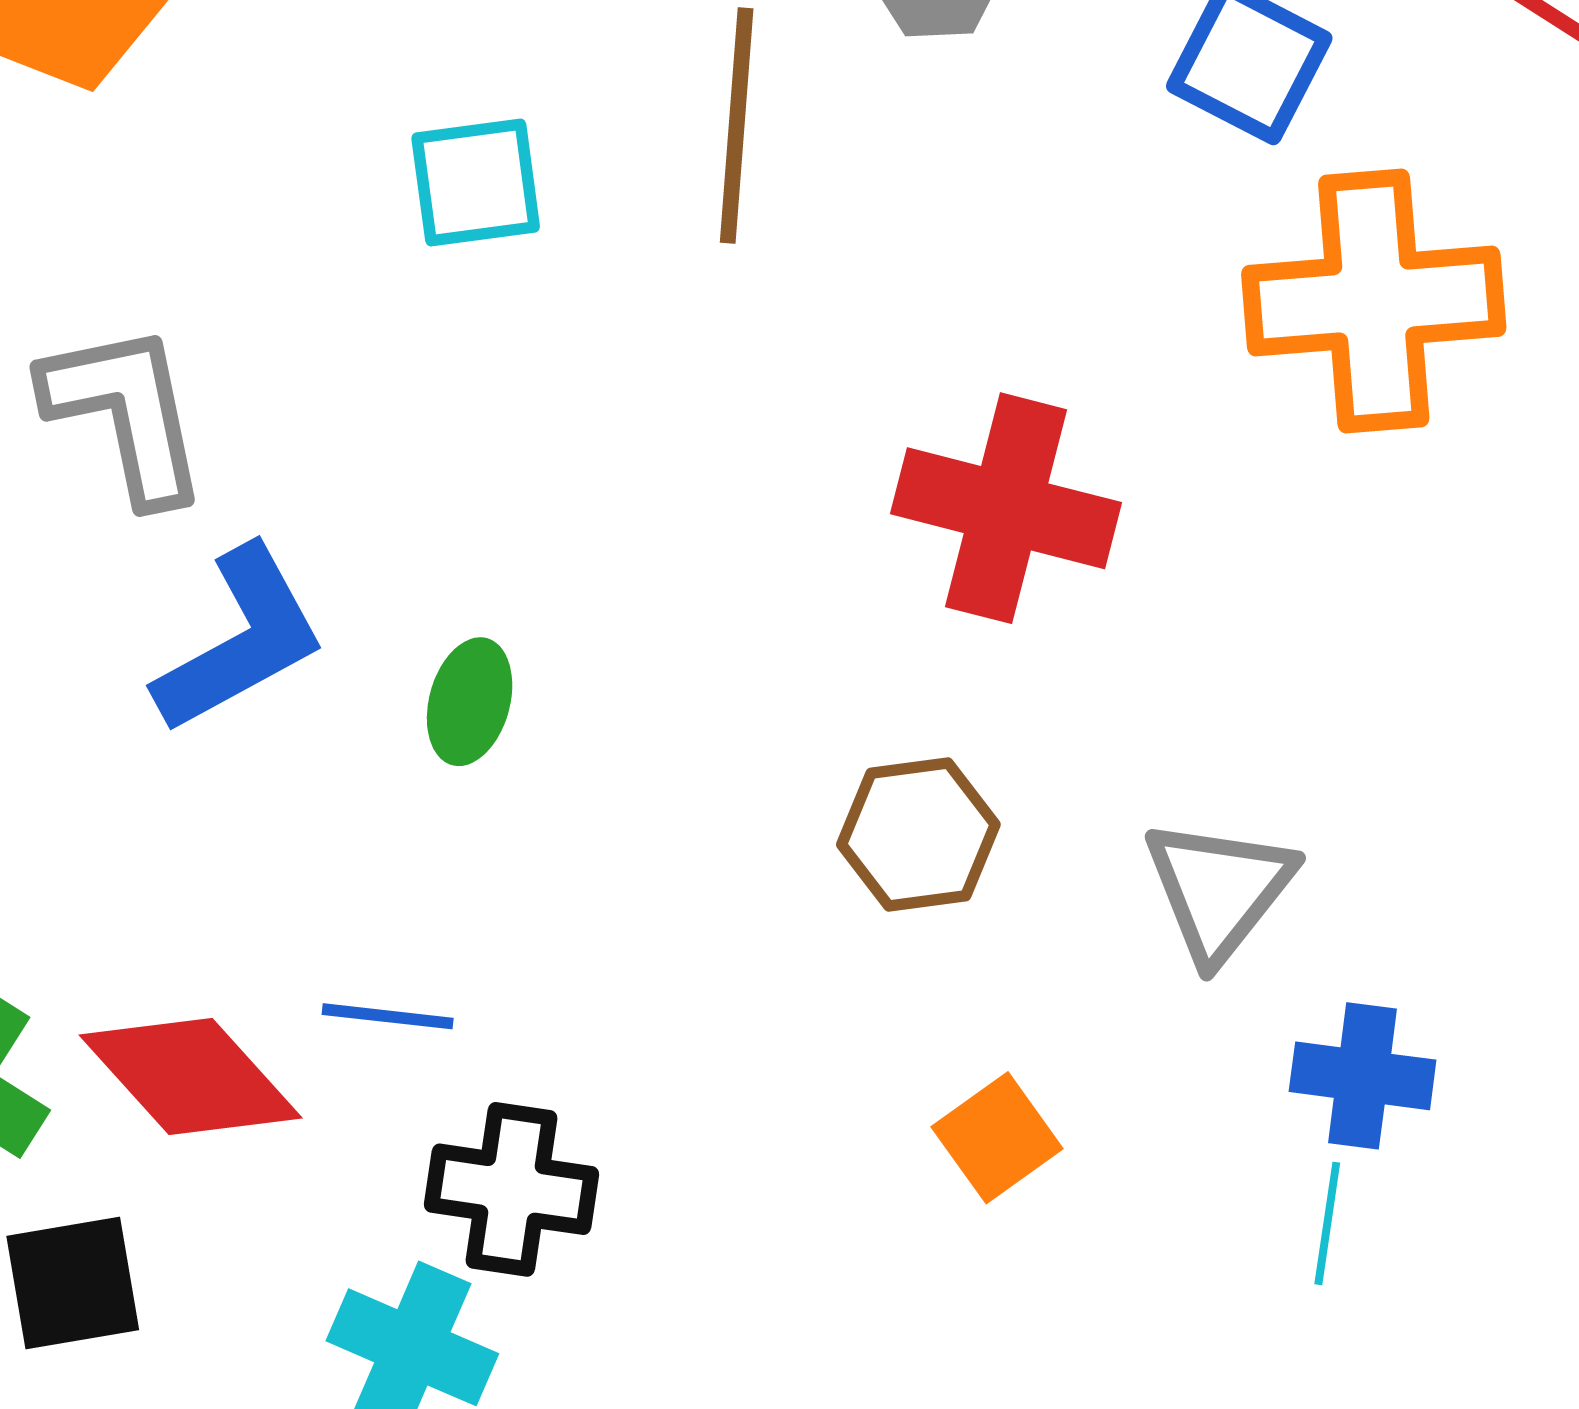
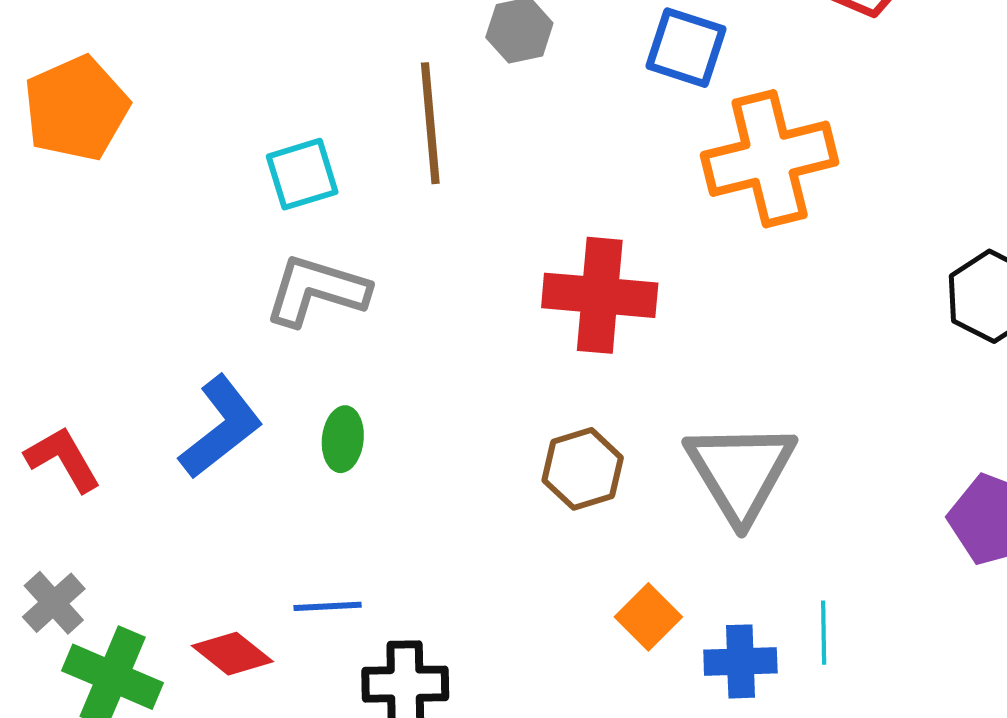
gray L-shape: (126, 413) -> (317, 290), moved, turned -52
gray triangle: (1219, 889) -> (740, 472), size x1.4
red diamond: (191, 1076) -> (232, 654), size x0.7
blue cross: (1363, 1076) -> (740, 661), moved

